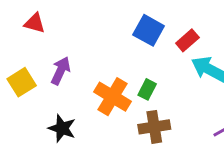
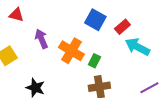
purple arrow: (61, 71) -> (41, 39), moved, turned -48
orange cross: (112, 97) -> (71, 51), moved

